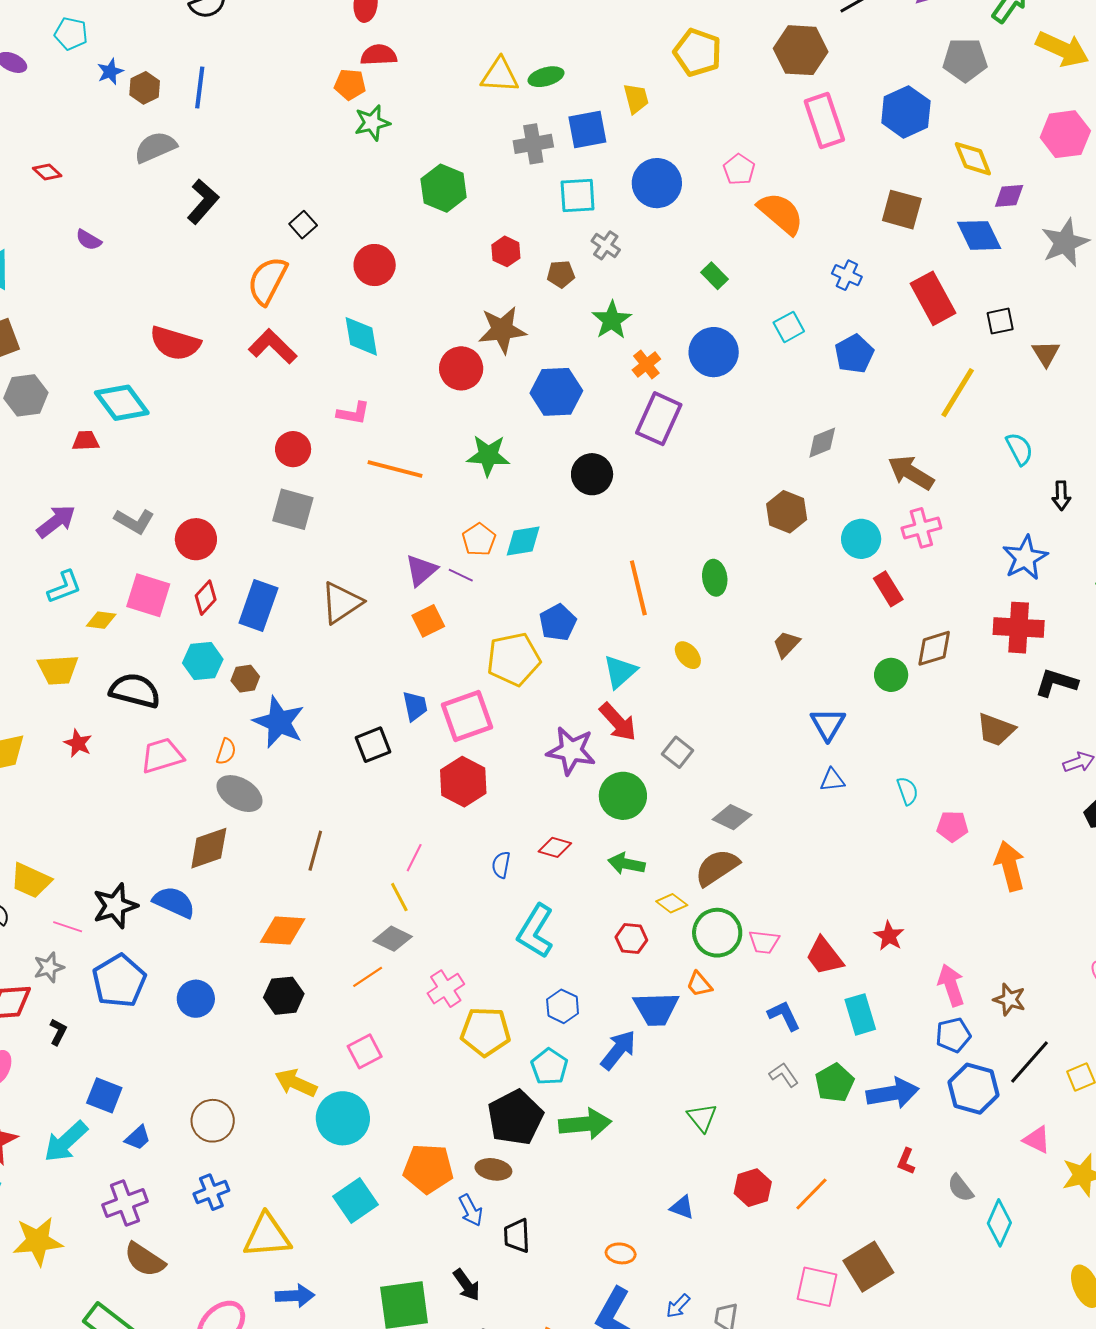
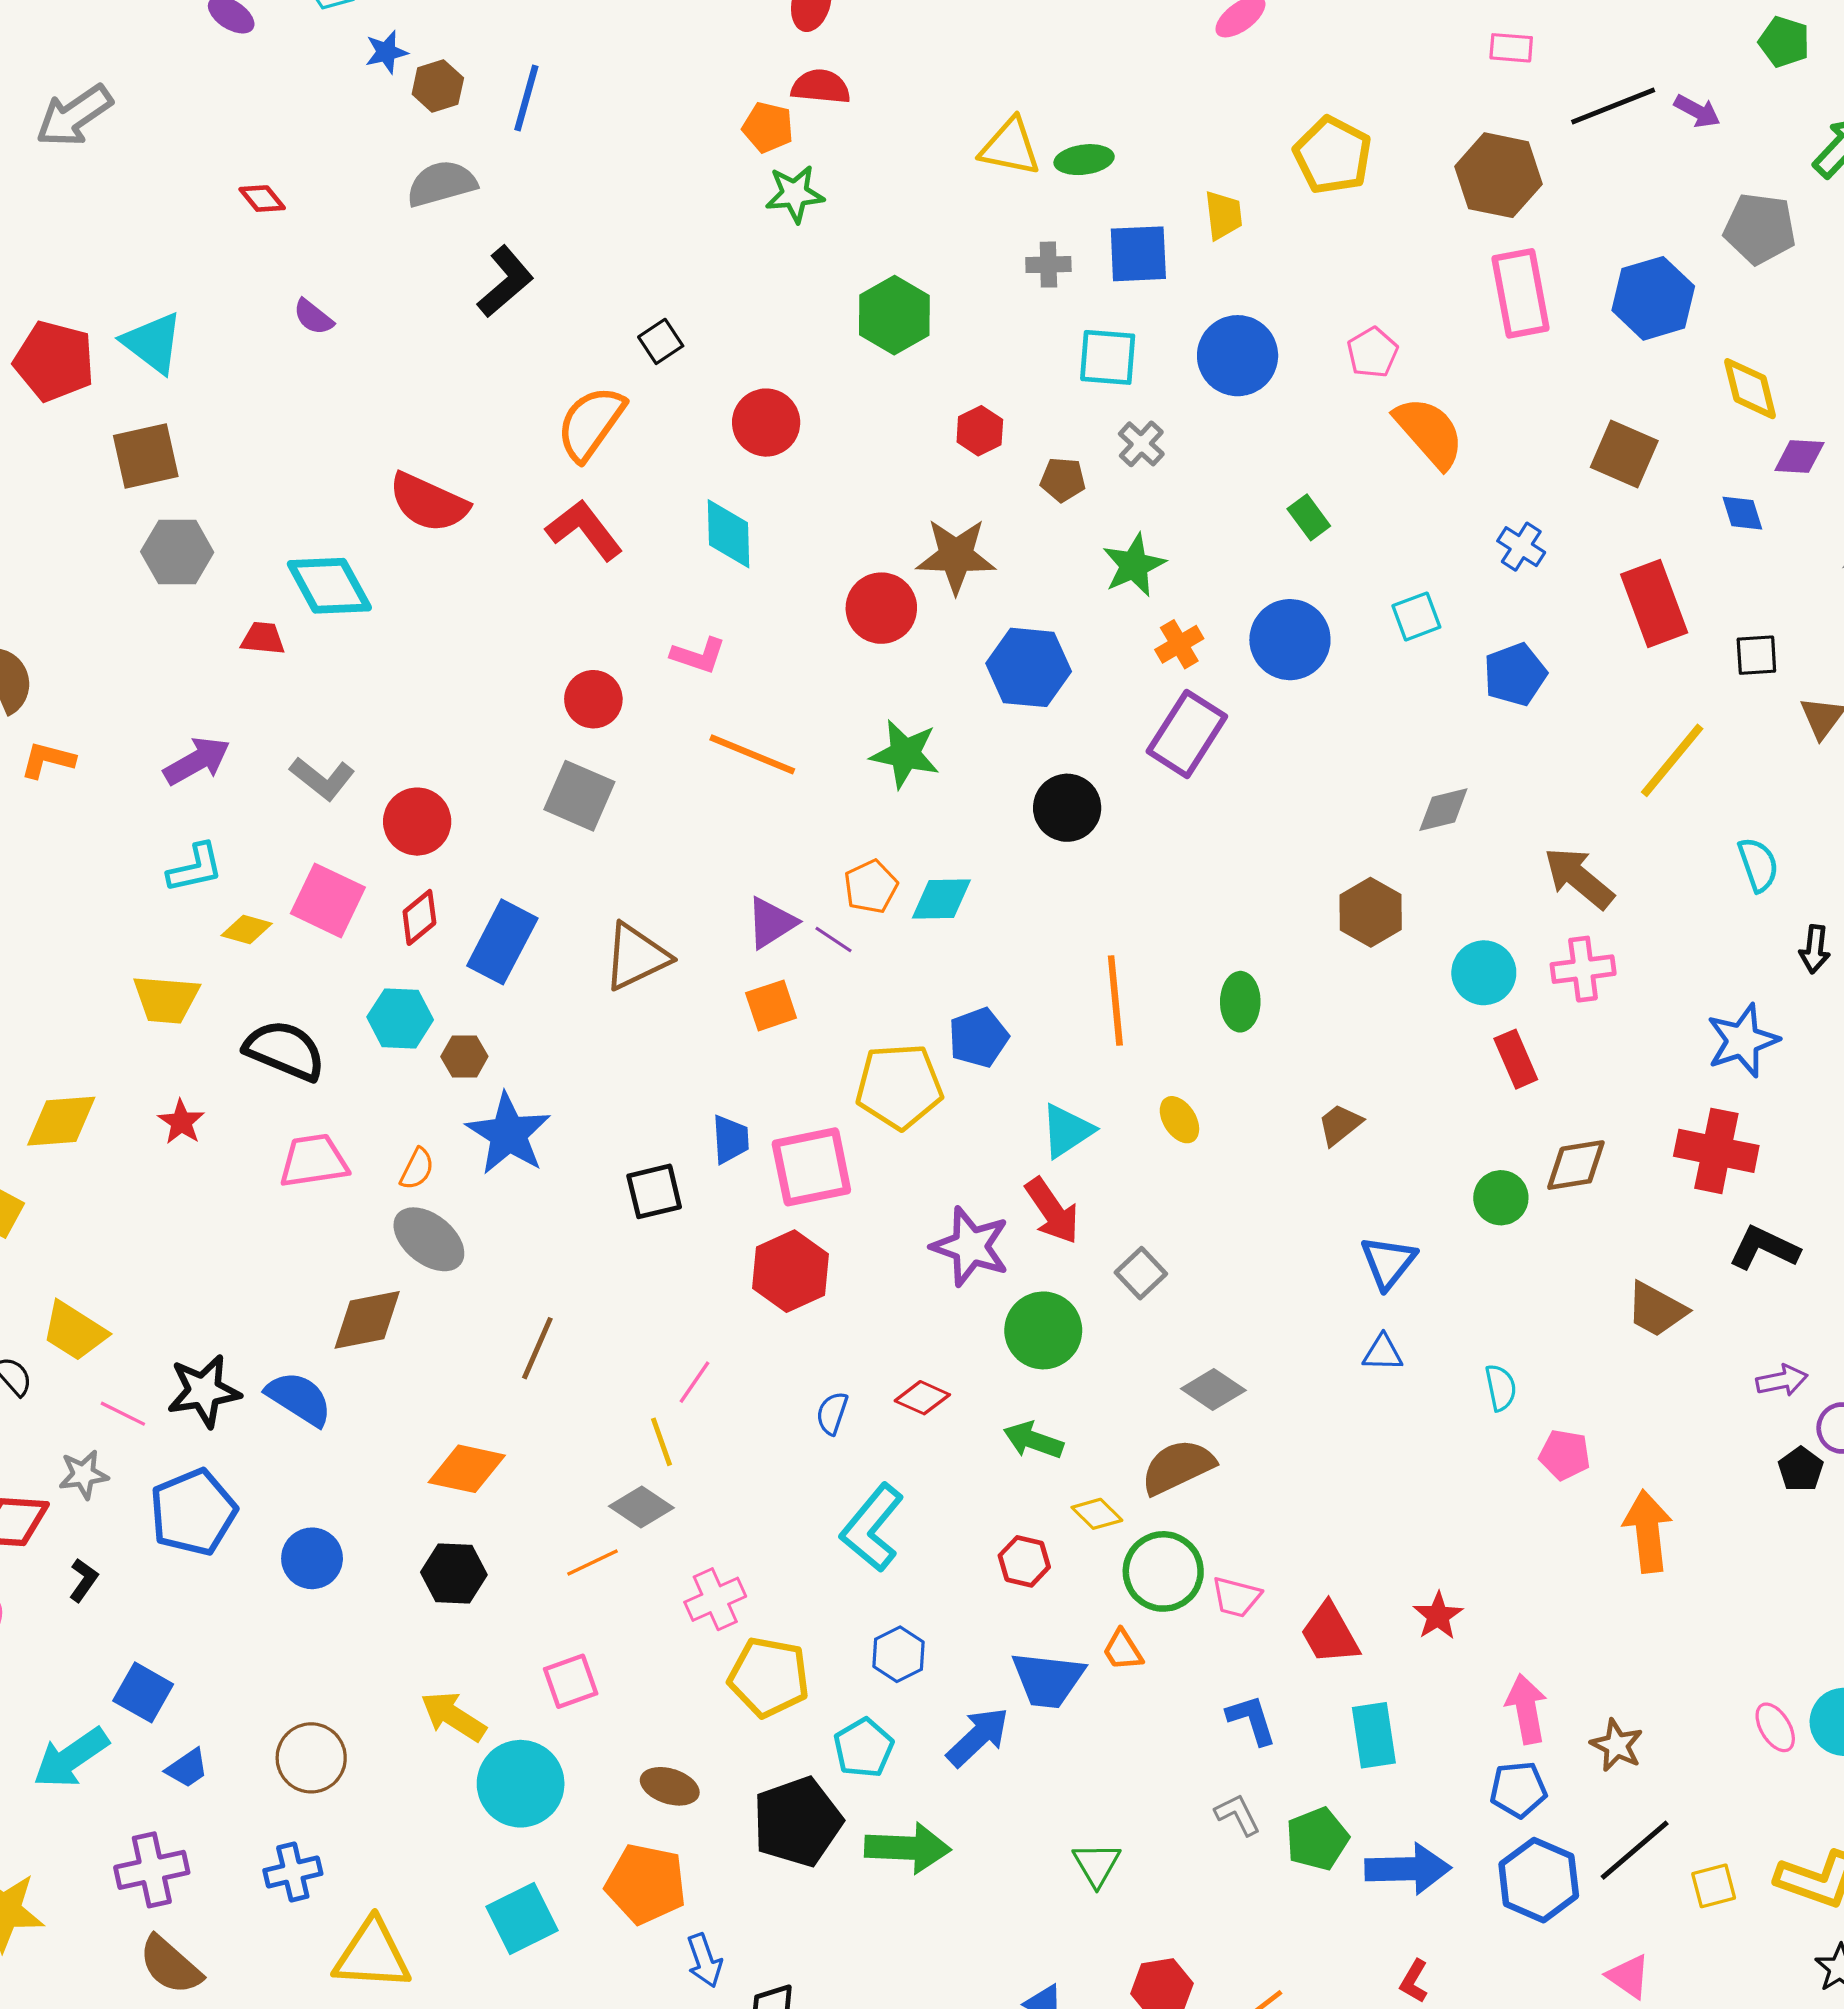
gray cross: (533, 144) -> (1048, 265), size x0.7
blue diamond: (979, 235) -> (1742, 513), size x0.6
brown ellipse: (493, 1169) -> (670, 1786), moved

